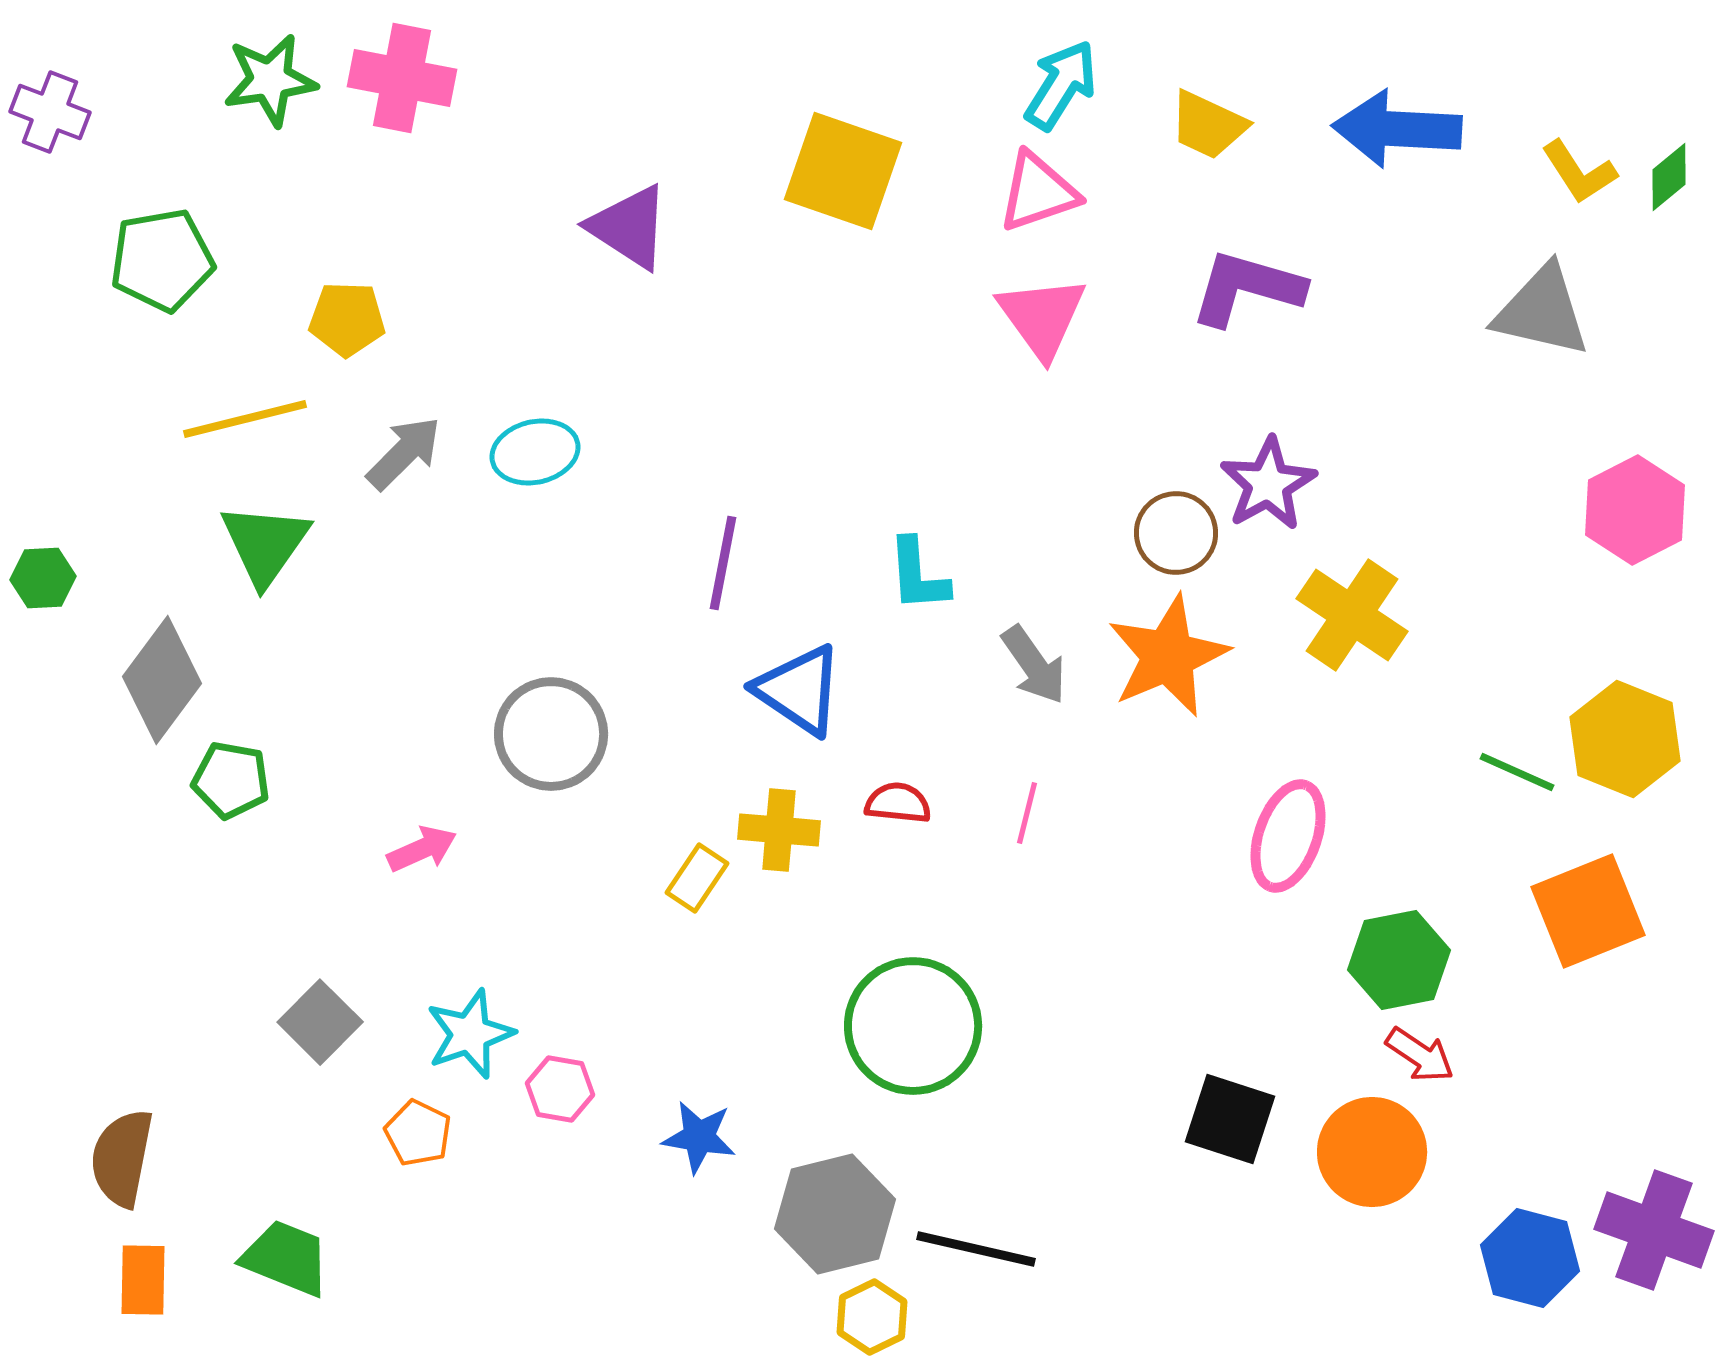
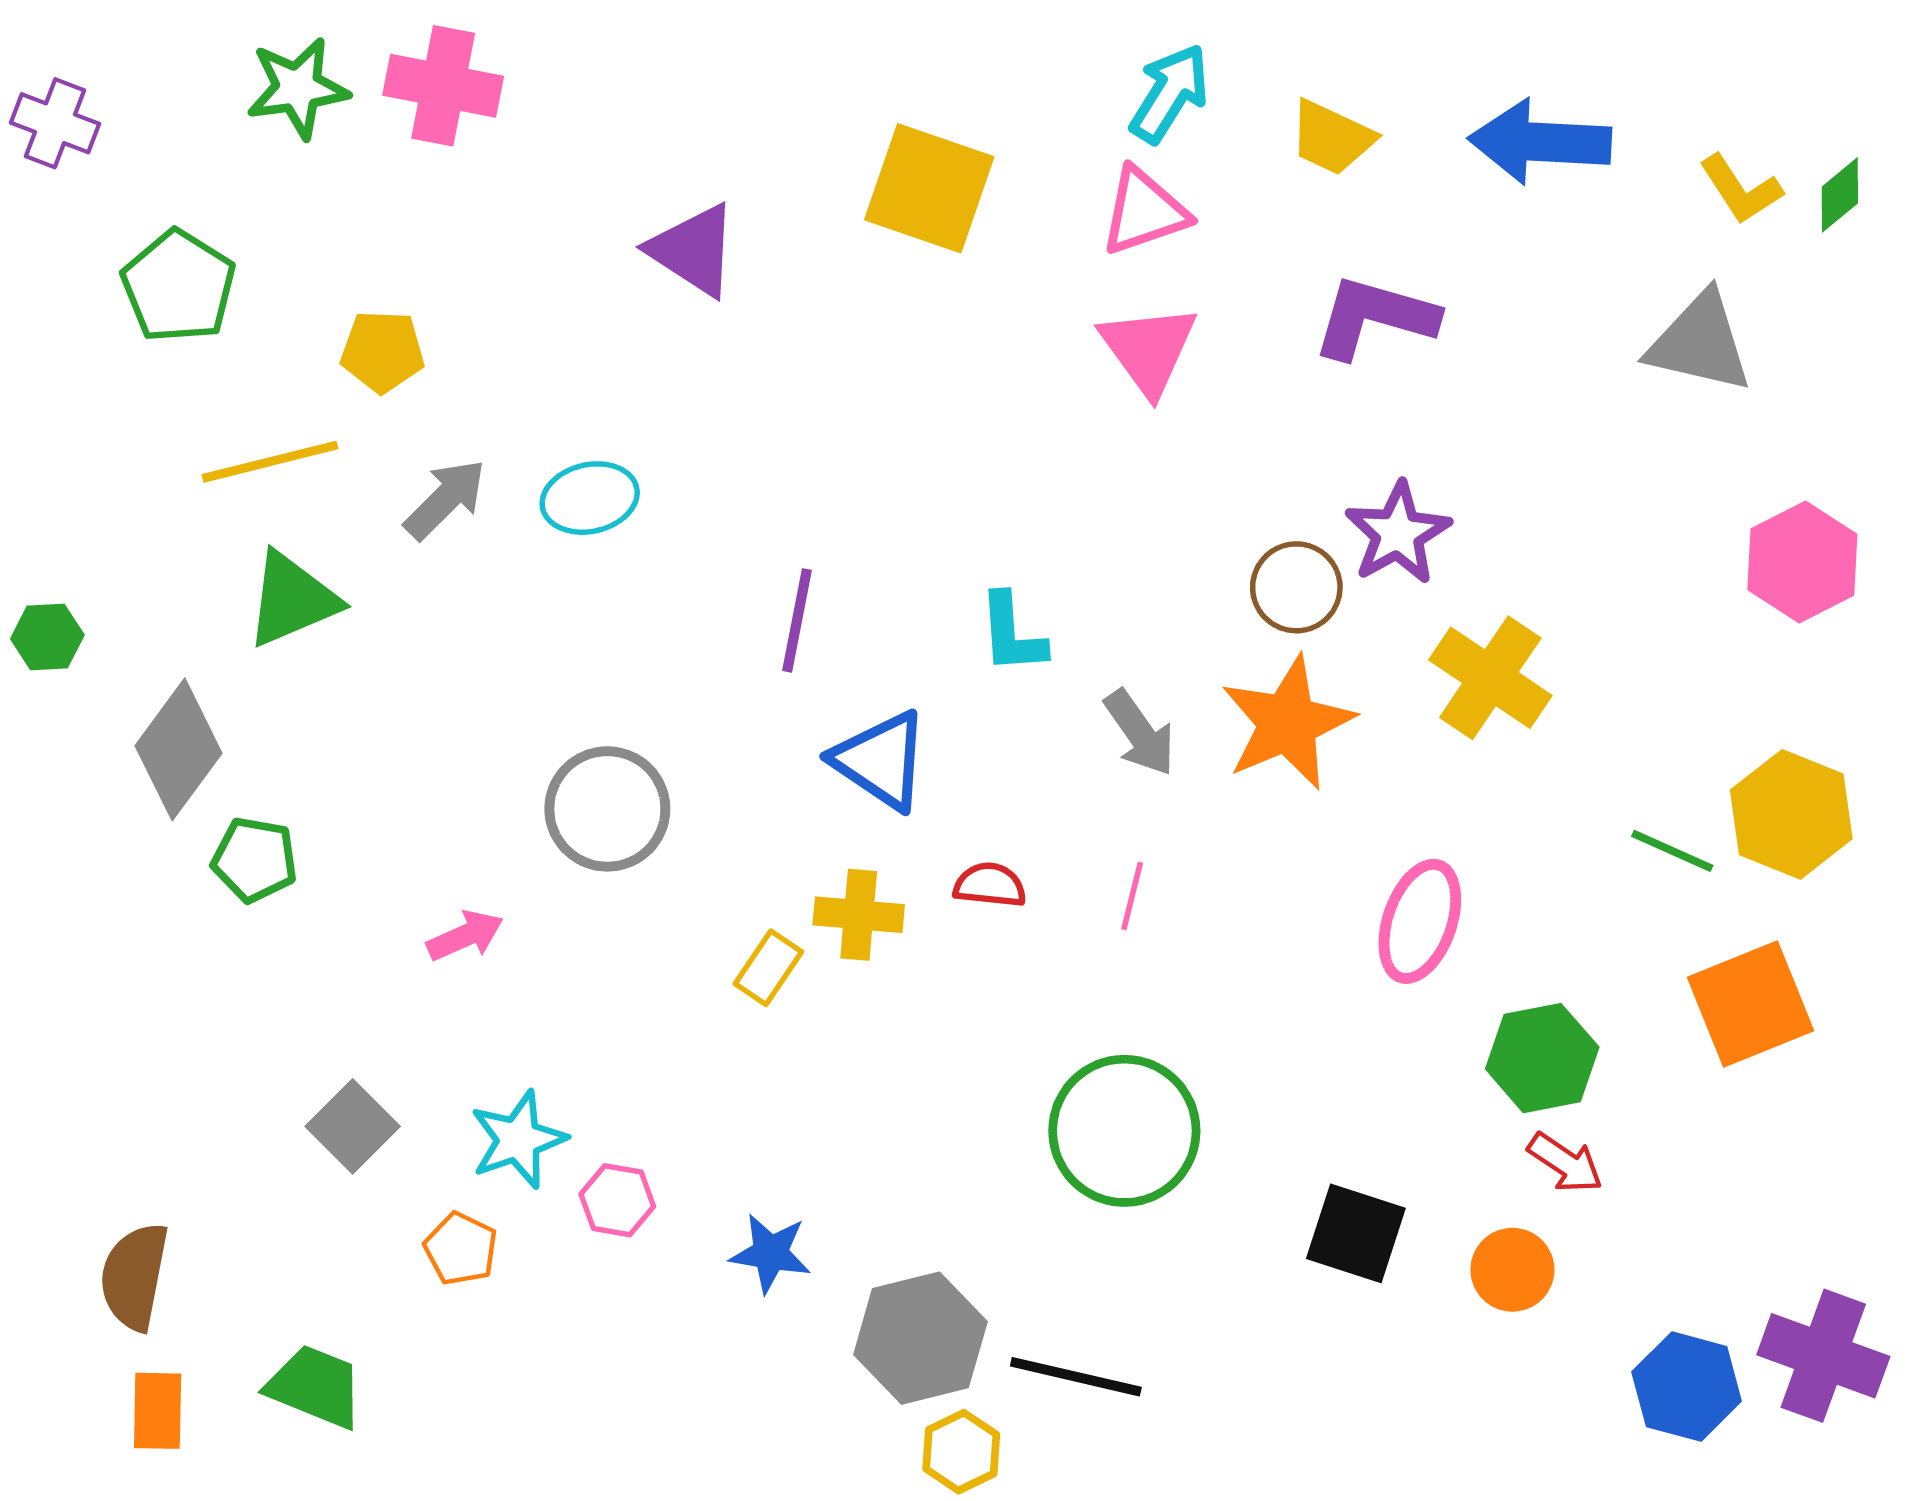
green pentagon: (162, 260) -> (179, 286), turned -30
green triangle: (265, 544) -> (292, 599), turned 32
green circle: (913, 1026) -> (1124, 1131), moved
orange circle: (1372, 1152) -> (1512, 1270), size x0.7

